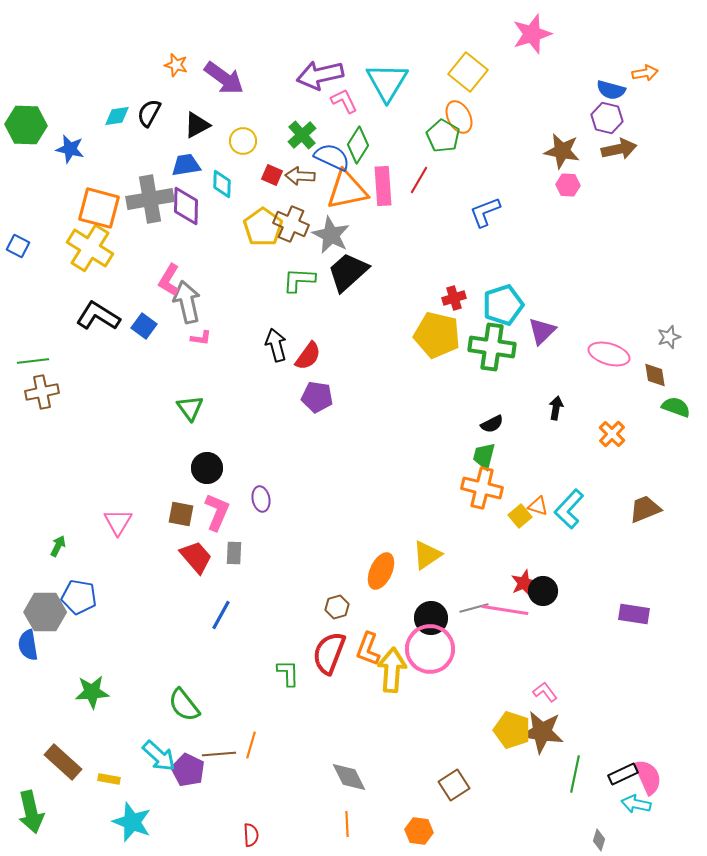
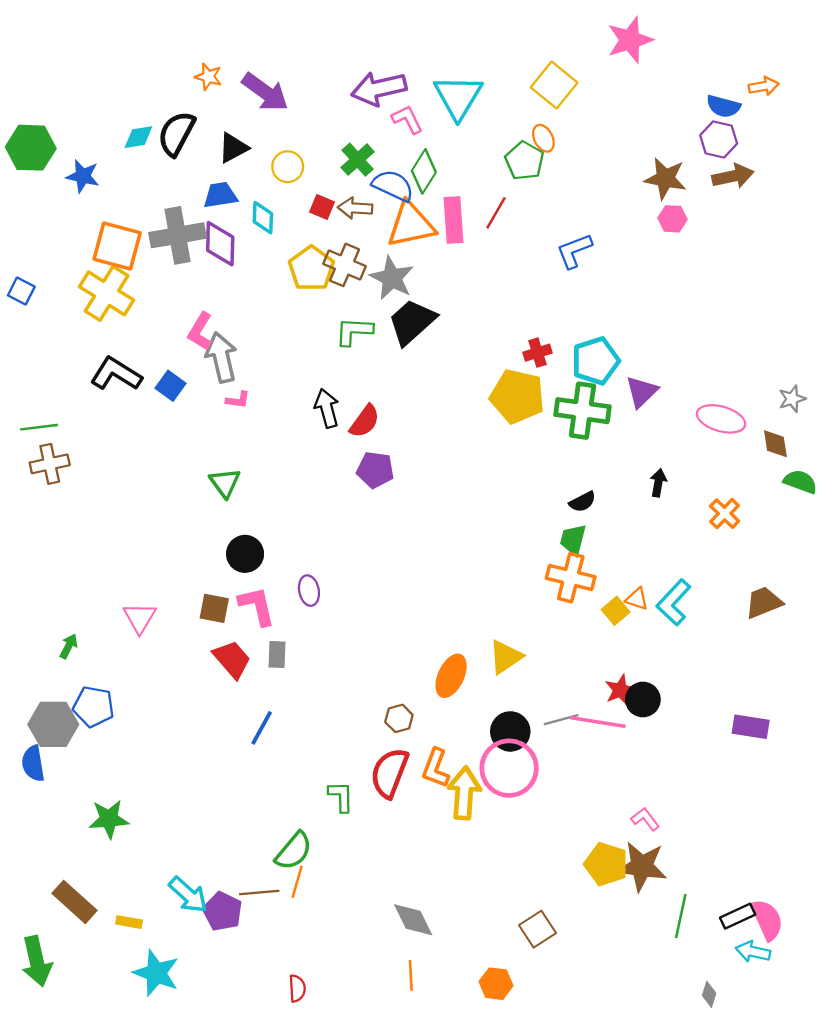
black semicircle: (149, 113) -> (176, 134), size x1.4
orange ellipse: (459, 117) -> (543, 138), size x0.7
pink L-shape: (217, 512) -> (257, 606), turned -36
green semicircle: (184, 705) -> (294, 851), moved, turned -102

